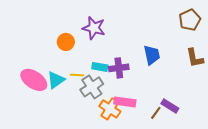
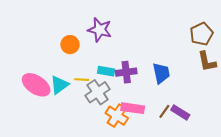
brown pentagon: (190, 20) -> (202, 34), moved
blue trapezoid: (152, 55) -> (161, 73), moved
brown line: (156, 113) -> (164, 111), moved

